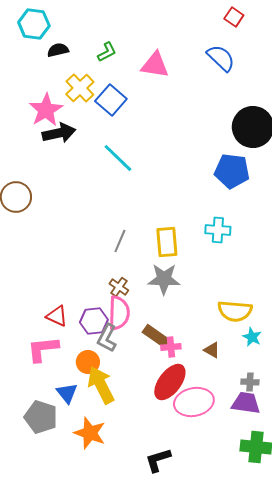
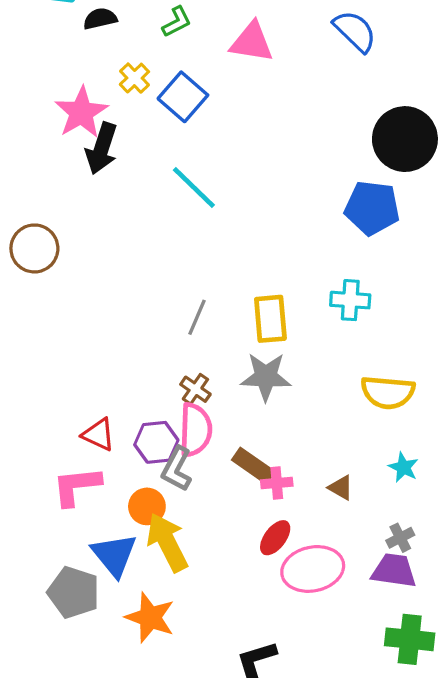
yellow cross: (80, 88) -> (134, 78), size x0.7
black arrow: (59, 133) -> (102, 148), turned 120
yellow semicircle: (235, 311) -> (388, 392), moved
red ellipse: (170, 382) -> (275, 538), size x0.6
gray cross: (250, 382) -> (400, 538), turned -30
blue triangle: (67, 393) -> (114, 555), size x1.4

